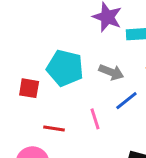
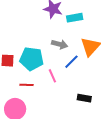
cyan pentagon: (65, 68) -> (32, 59), moved

